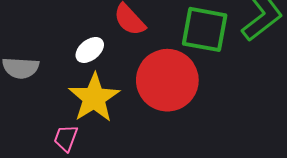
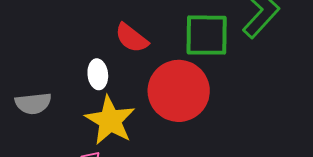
white ellipse: (90, 50) -> (98, 74), turned -48

